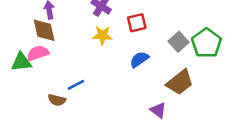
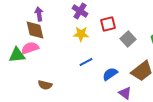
gray square: (179, 42) -> (128, 39), moved
blue semicircle: (139, 59) -> (110, 74), moved
blue line: (76, 85) -> (86, 62), moved

